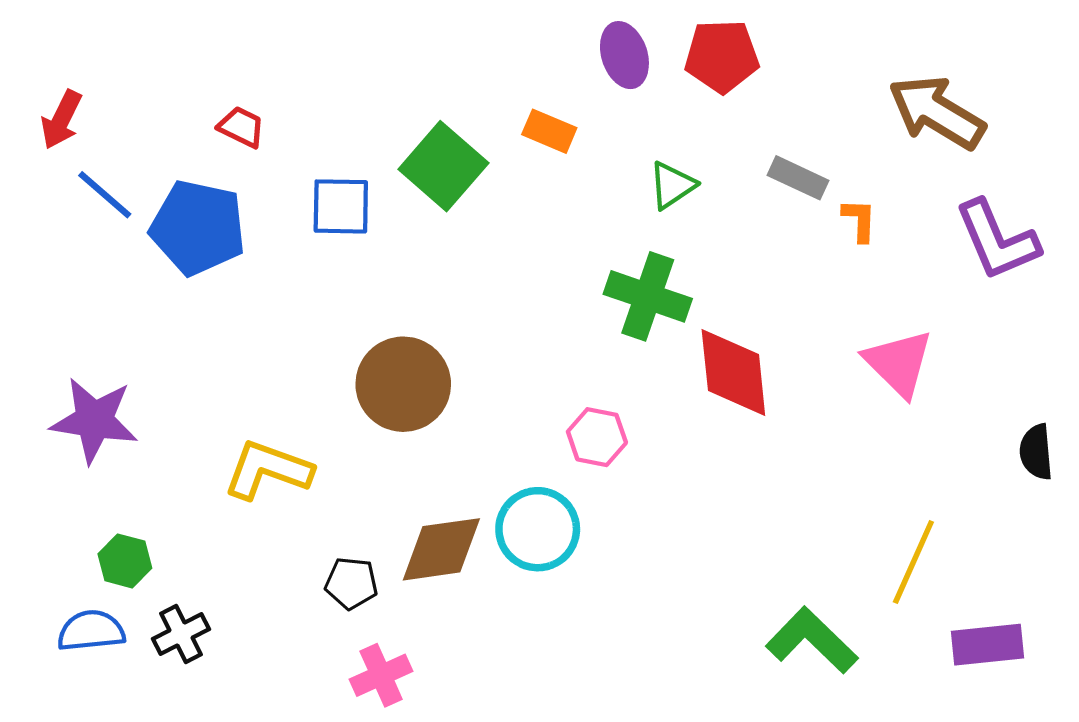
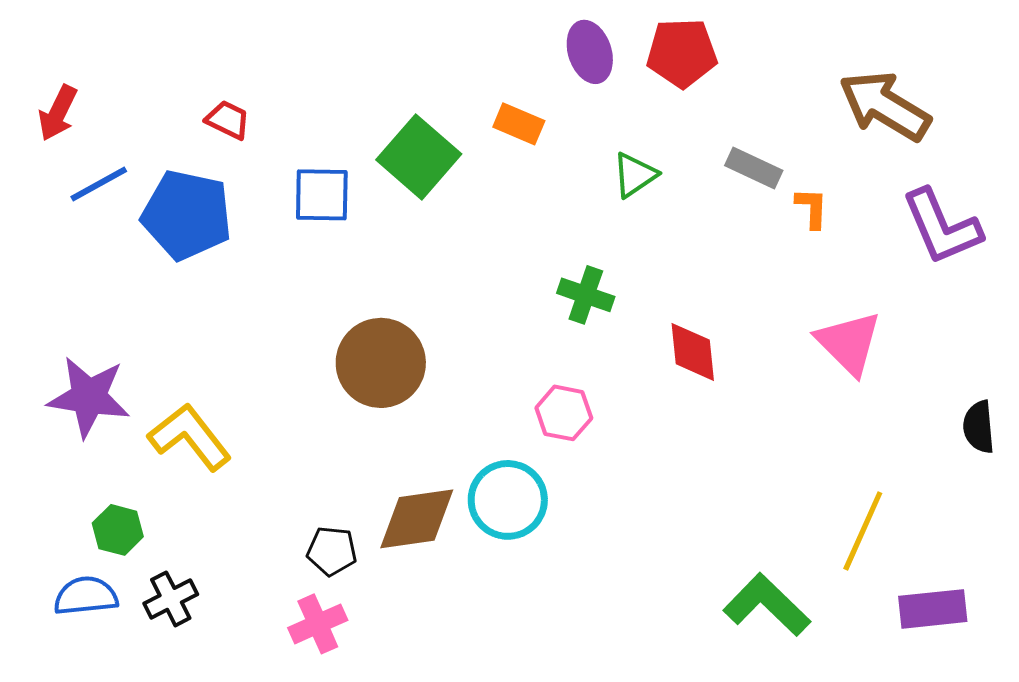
blue line: (105, 195) -> (99, 184), turned -70
green cross: (648, 296) -> (586, 295), moved, size x0.7
red diamond: (733, 373) -> (693, 352), size x0.7
yellow L-shape: (268, 470) -> (190, 437), moved, turned 32
pink cross: (381, 675) -> (318, 624), moved

